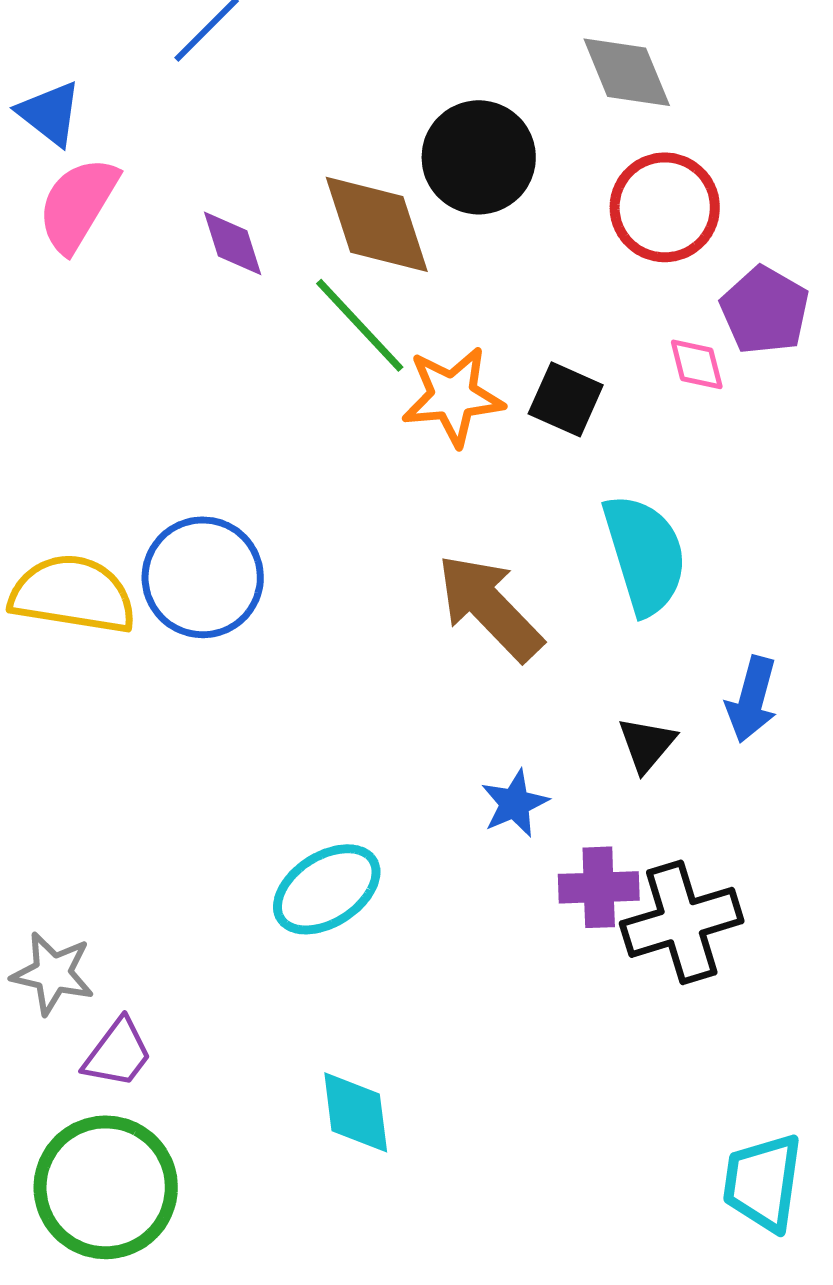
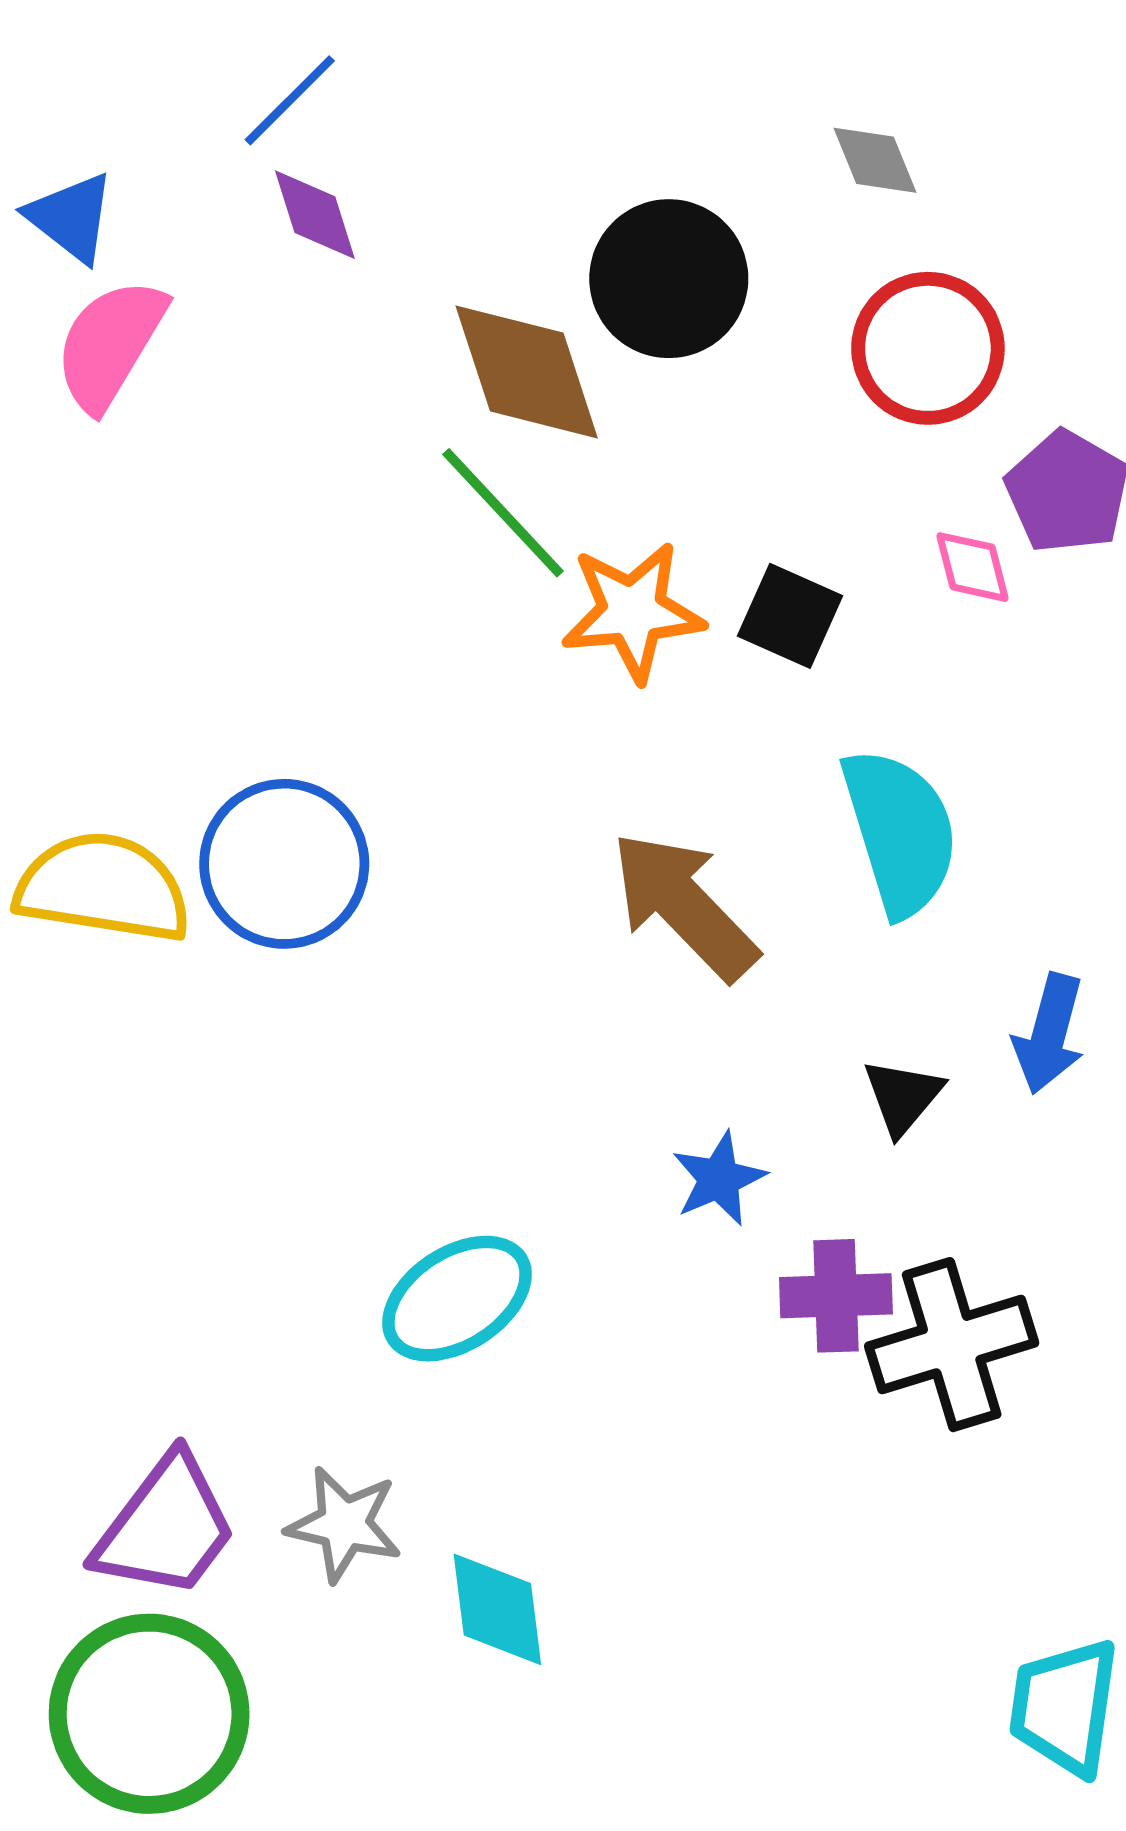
gray diamond: (627, 72) -> (875, 160), size x0.7
purple diamond: (233, 243) -> (315, 215), moved
gray star: (53, 973) -> (344, 1524), moved
purple trapezoid: (118, 1053) -> (166, 1527), size x1.5

